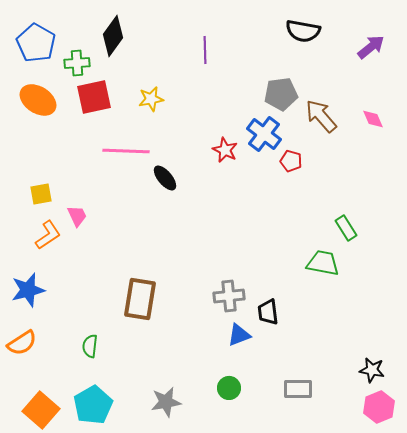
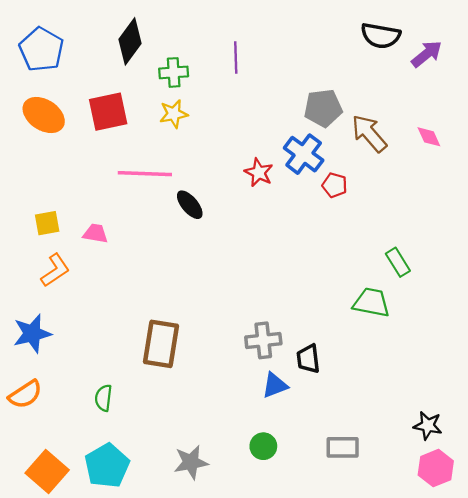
black semicircle: (303, 31) -> (381, 36), moved
green cross: (77, 63) -> (174, 72), moved
pink trapezoid: (77, 216) -> (95, 233), moved, turned -55

